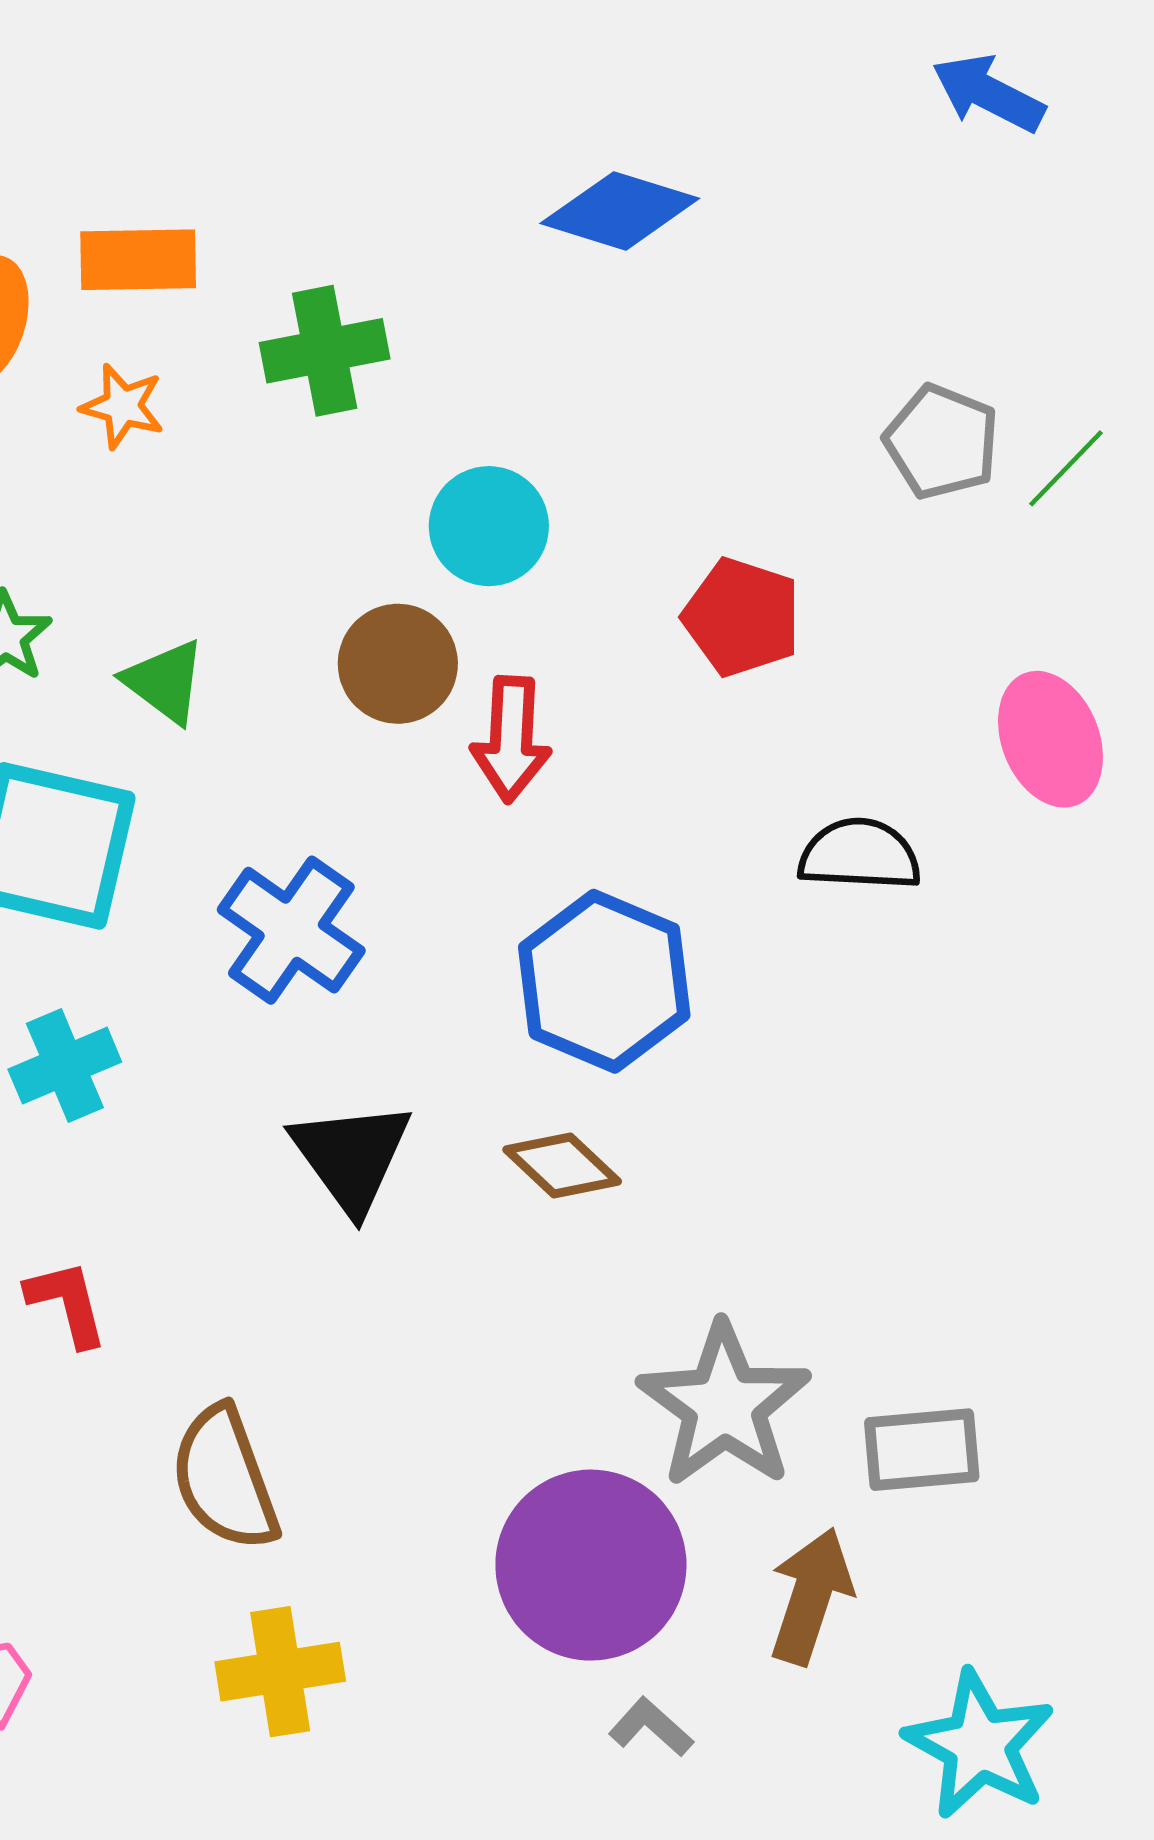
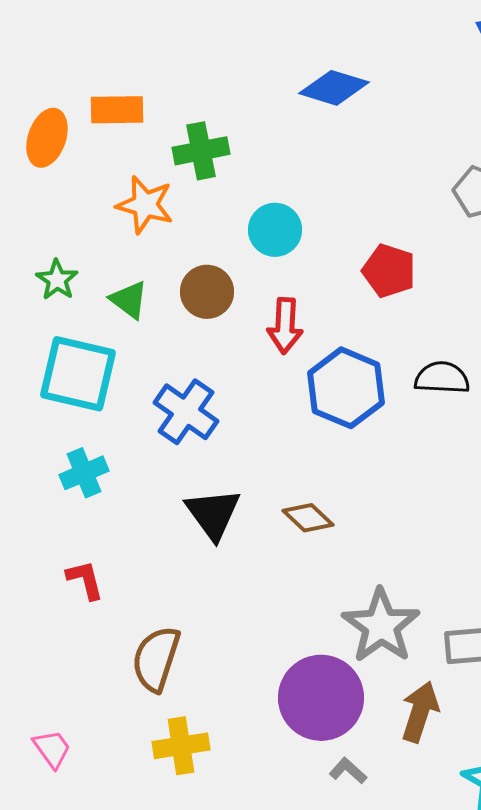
orange star: (123, 406) -> (145, 205), moved, size x1.5
brown circle: (398, 664) -> (207, 292), moved
blue hexagon: (604, 981) -> (346, 388), moved
brown semicircle: (225, 1478) -> (156, 659), turned 38

